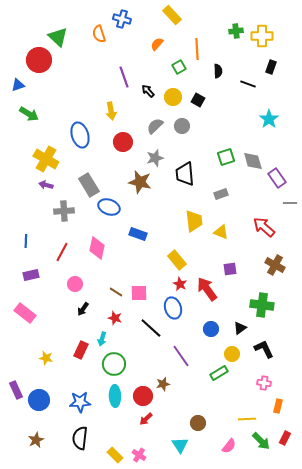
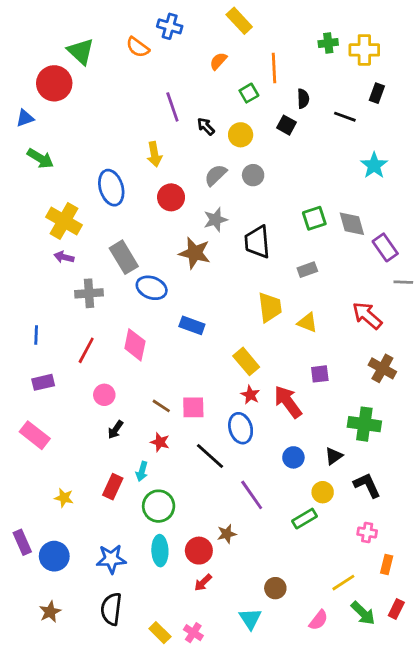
orange semicircle: (99, 34) -> (138, 47), turned -36
black square: (198, 100) -> (286, 125), moved
yellow line: (247, 419) -> (343, 583), turned -30

